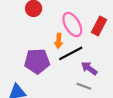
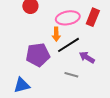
pink ellipse: (72, 25) -> (68, 18), turned -65
gray line: (84, 86) -> (71, 75), moved

